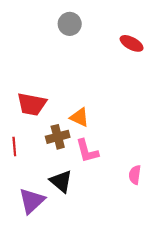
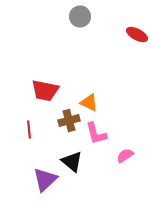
pink semicircle: (135, 175) -> (125, 156), moved, turned 48

